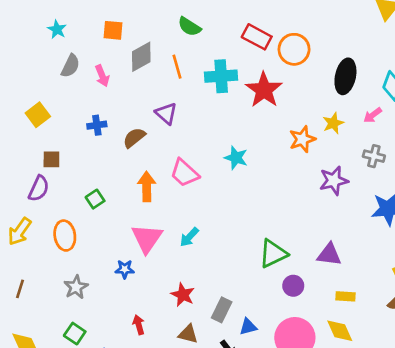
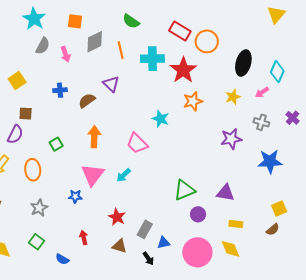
cyan star: (57, 29) -> (34, 19), size x1.6
orange star: (302, 139) -> (193, 101), moved
pink trapezoid: (184, 173) -> (137, 143), moved

